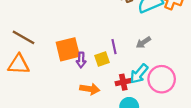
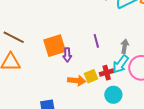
gray arrow: (143, 42) -> (125, 46), moved, turned 136
yellow square: (102, 59) -> (91, 76), moved

